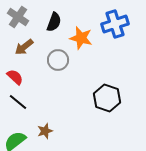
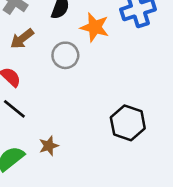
black hexagon: (107, 98) -> (128, 123), moved

